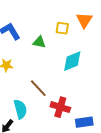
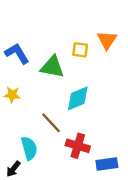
green triangle: (39, 42) -> (52, 67), size x1.5
cyan diamond: (72, 61) -> (78, 98), moved

